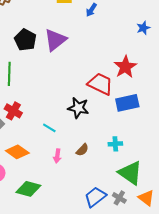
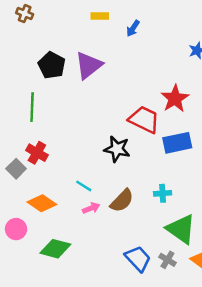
cyan line: (49, 128) -> (84, 186), moved
brown semicircle: (82, 150) -> (122, 201), size x1.5
pink arrow: (57, 156) -> (91, 208), turned -120
blue trapezoid: (95, 197) -> (138, 259), turned 85

